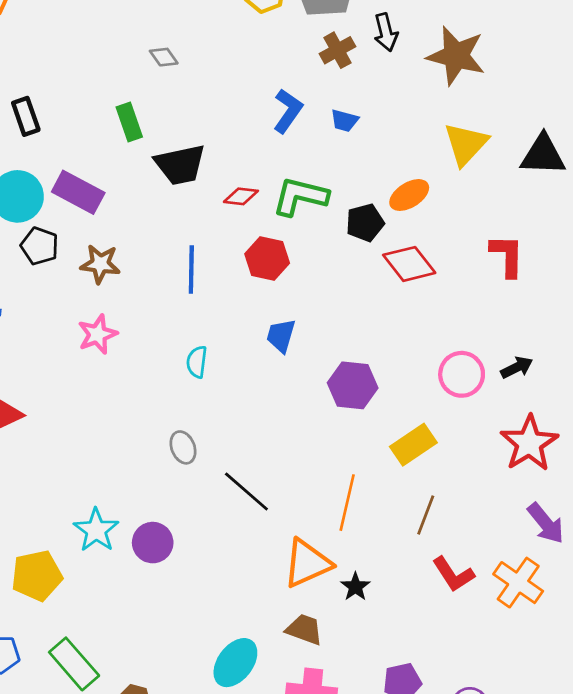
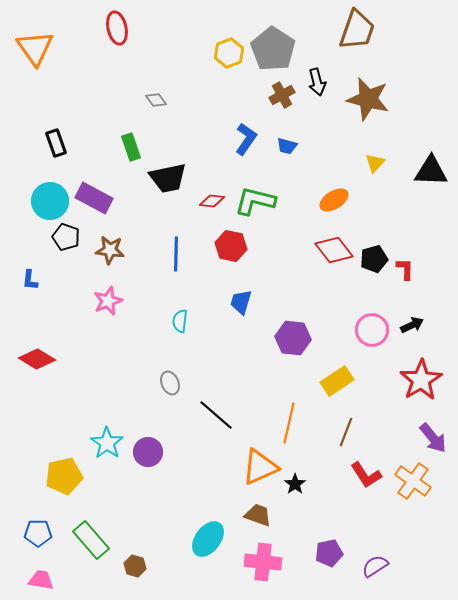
yellow triangle: (466, 144) -> (375, 163), size x0.6
black pentagon: (365, 223) -> (374, 259), moved
red L-shape: (507, 256) -> (405, 269), moved, size x0.7

